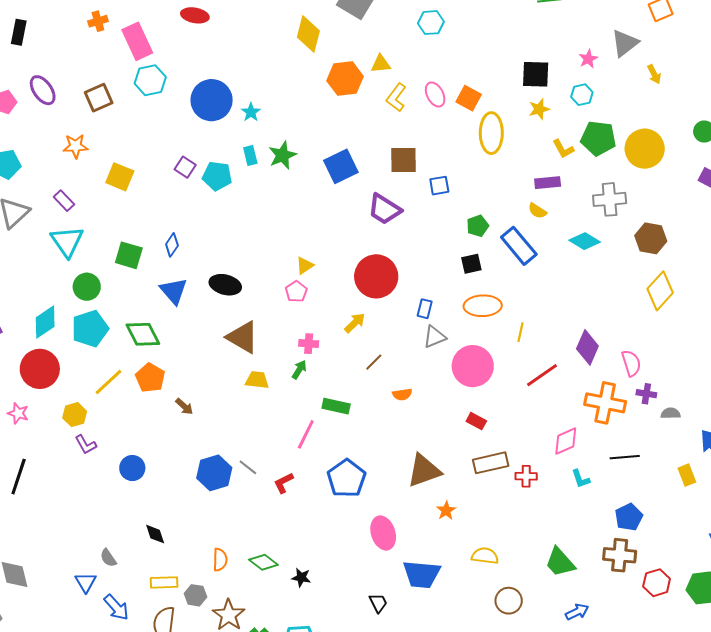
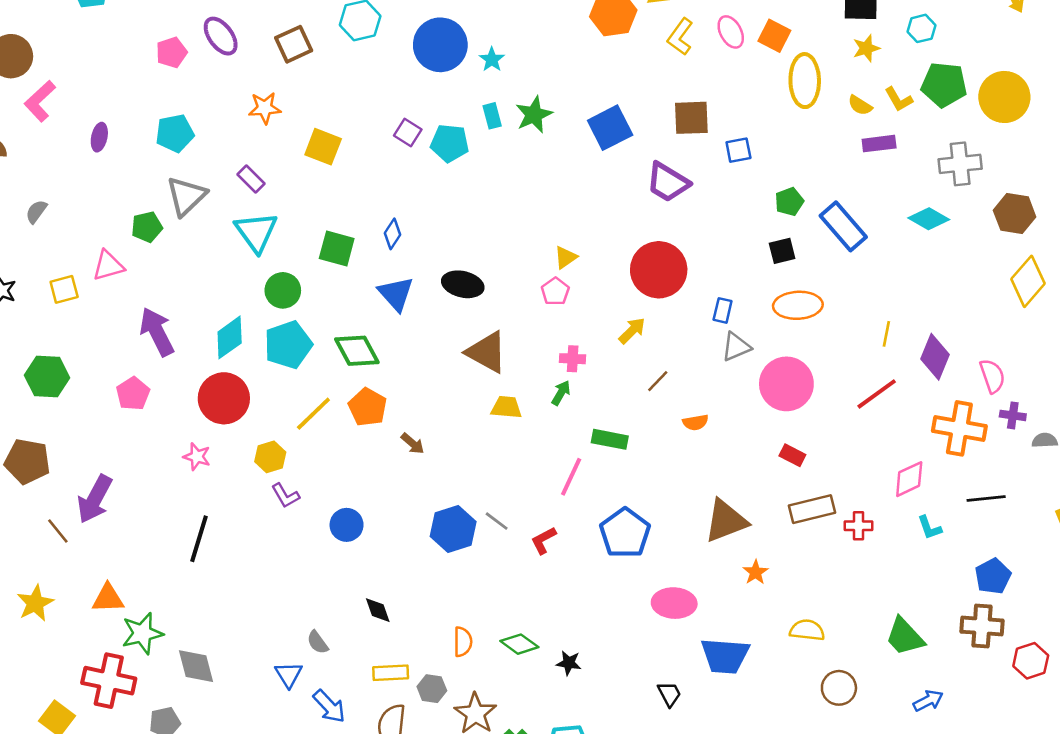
yellow semicircle: (537, 211) -> (860, 105), moved
yellow line: (521, 332) -> (886, 334), moved
pink ellipse: (383, 533) -> (674, 603), turned -68

